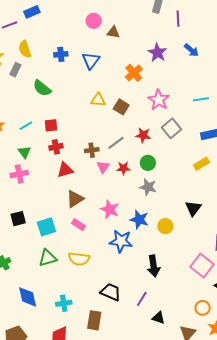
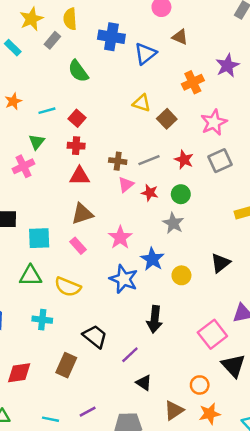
brown triangle: (113, 32) -> (180, 37), moved
blue cross: (61, 54) -> (111, 37), size x1.5
red square: (51, 125) -> (77, 118), turned 32
pink cross: (19, 174) -> (23, 166), turned -30
cyan cross: (64, 303) -> (42, 320), moved

